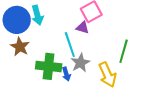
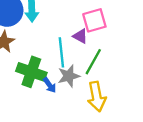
green line: (124, 51) -> (93, 62), moved
blue arrow: (66, 74) -> (50, 85), turned -32

